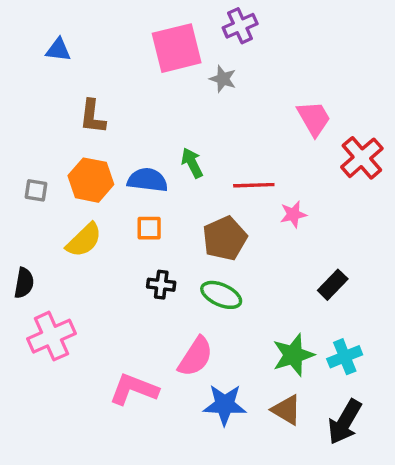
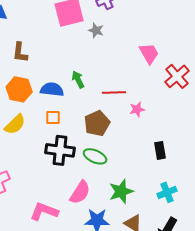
black cross: (161, 285) -> (60, 150), size x1.8
black rectangle: (333, 285) -> (160, 150), turned -54
green star: (293, 355) -> (121, 191), moved

